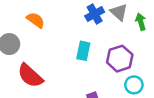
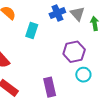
cyan rectangle: (83, 51) -> (32, 30), moved

